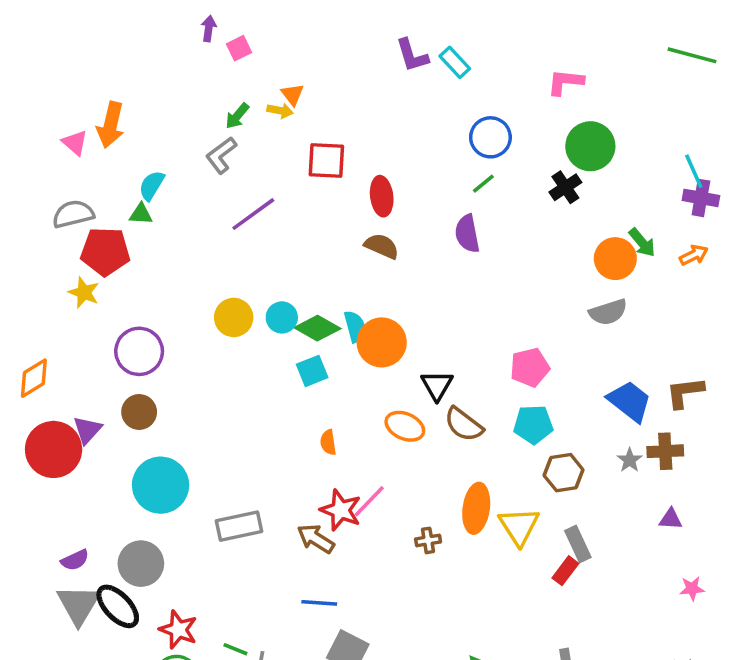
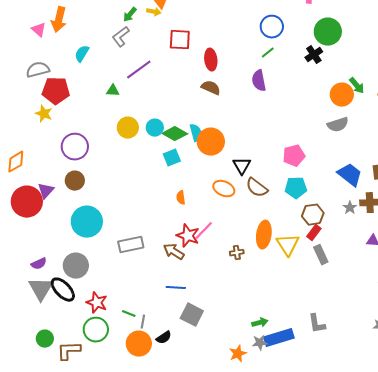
green triangle: (141, 214) -> (113, 91), moved
red rectangle: (565, 571) -> (314, 233), moved

